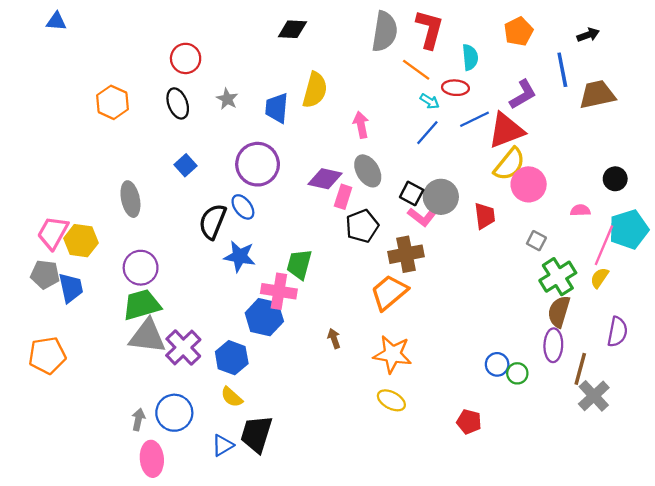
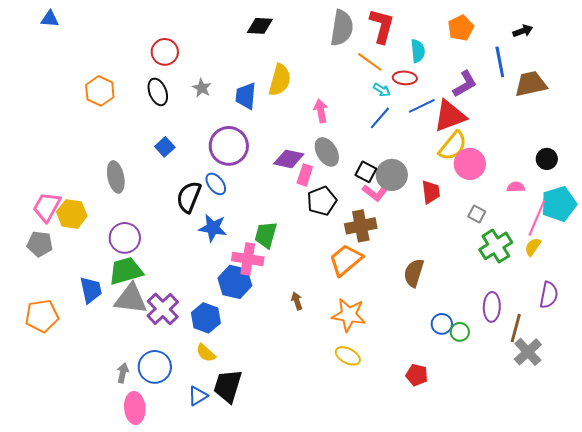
blue trapezoid: (71, 288) -> (91, 290), moved
brown semicircle: (559, 312) -> (414, 273), moved

